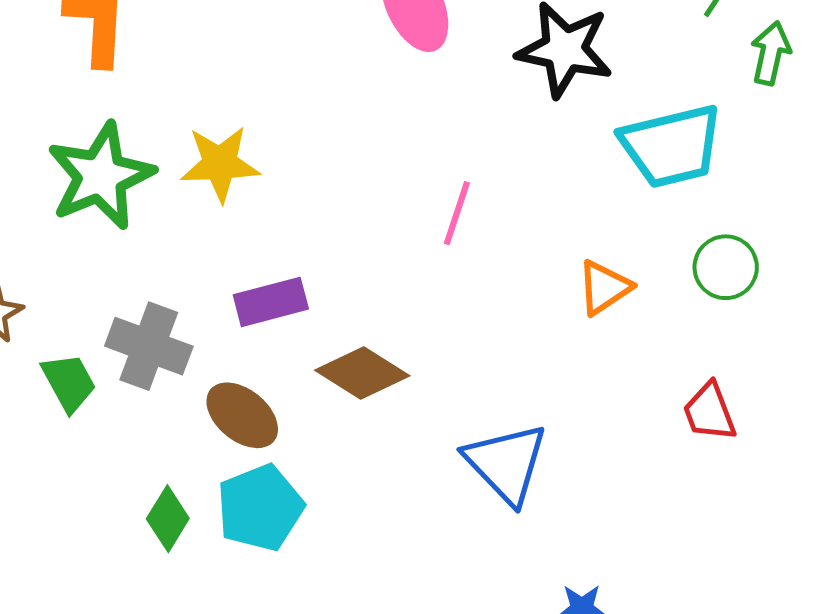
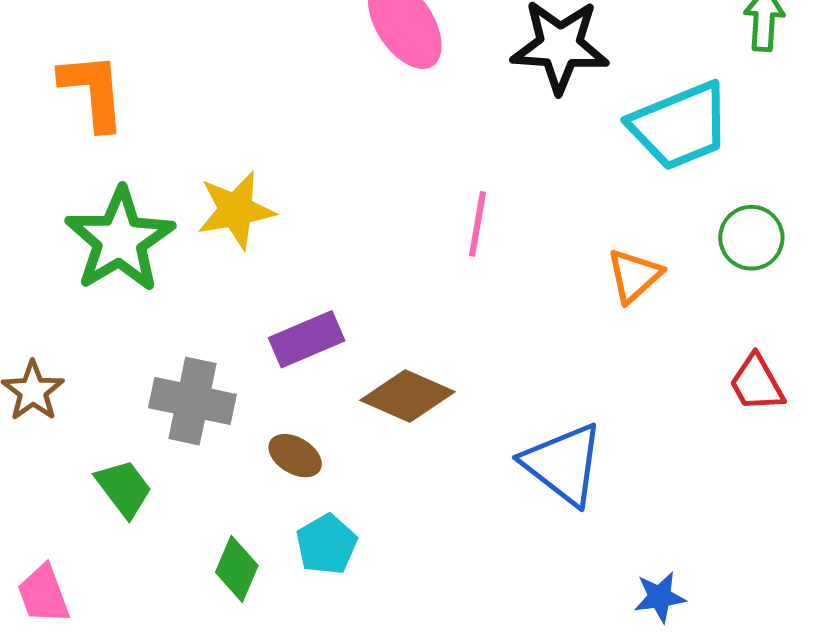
green trapezoid: (69, 382) -> (124, 488), moved
brown ellipse: (242, 415) -> (295, 456), size x0.7
cyan pentagon: (260, 508) -> (326, 544), size x0.7

